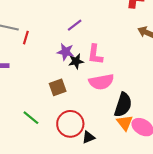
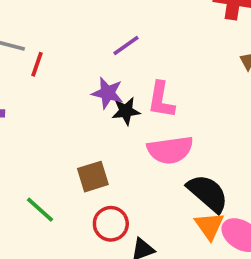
brown square: (58, 87) -> (93, 177), moved
black semicircle: (123, 105) -> (208, 193), turned -70
red circle: (70, 124) -> (111, 224), size x0.7

